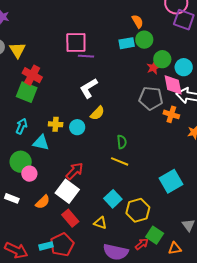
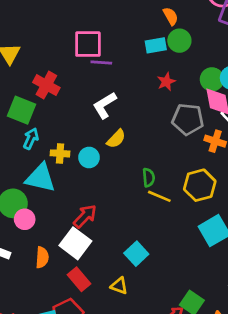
green circle: (162, 59) -> (212, 79), moved
red star: (153, 68) -> (166, 82), moved
red cross: (32, 75) -> (46, 85), moved
cyan arrow: (21, 126) -> (31, 139), moved
cyan triangle: (41, 143) -> (40, 178), size x1.4
yellow line: (120, 161) -> (159, 196), moved
orange semicircle: (43, 202) -> (42, 257), turned -42
yellow hexagon: (138, 210) -> (200, 185), moved

